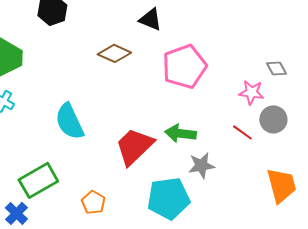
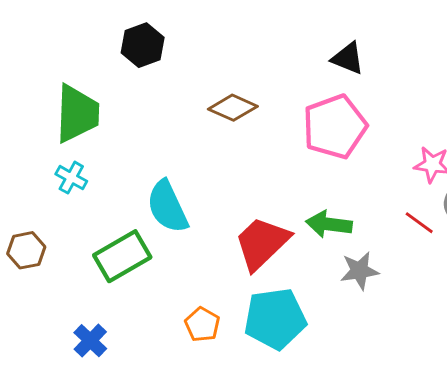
black triangle: (150, 19) -> (348, 58), moved
green rectangle: (38, 180) -> (122, 256), moved
cyan pentagon: (168, 198) -> (275, 319), moved

